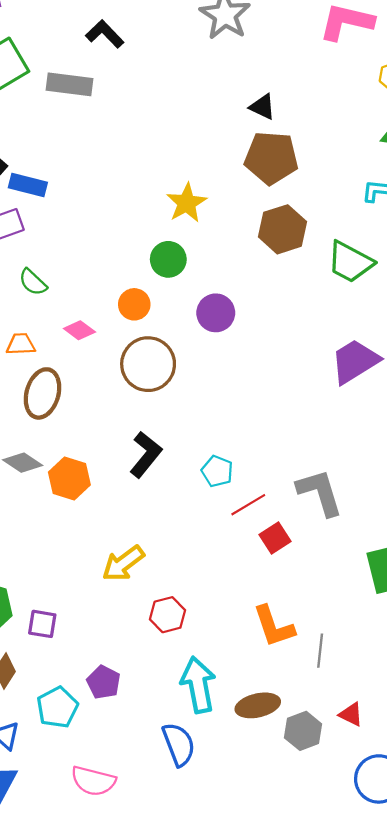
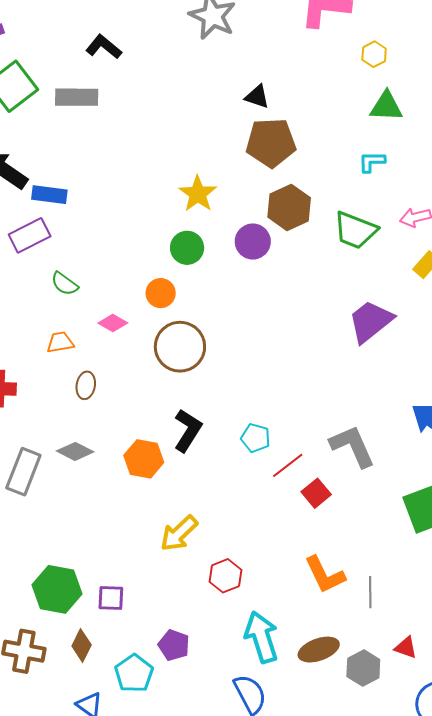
purple circle: (216, 313) -> (253, 242), moved
brown ellipse: (43, 393) -> (86, 385), size x0.6
orange hexagon: (69, 478) -> (144, 459), moved

